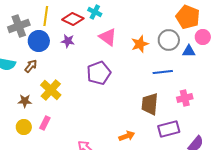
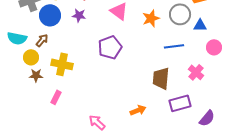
pink circle: (203, 37) -> (214, 47), moved
yellow cross: (51, 90) -> (62, 64), turned -30
pink cross: (185, 98) -> (196, 72), turned -35
yellow circle: (24, 127) -> (31, 57), moved

